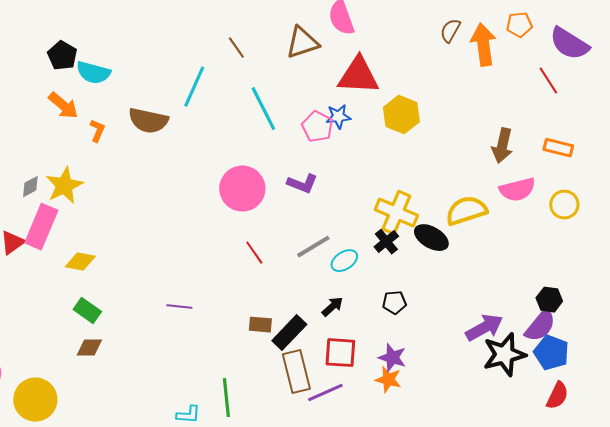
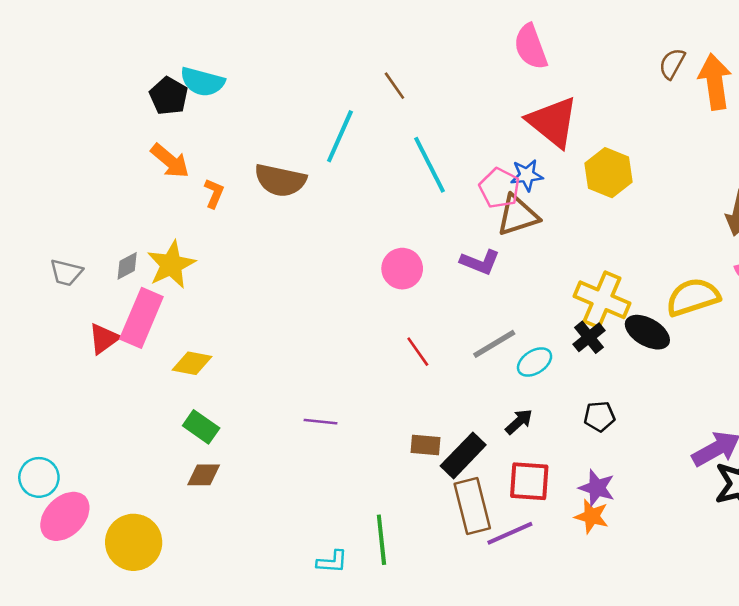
brown triangle: (302, 43) -> (518, 215), moved
cyan semicircle: (93, 73) -> (202, 82), moved
red triangle: (358, 76) -> (553, 122), turned 36
pink circle: (242, 189) -> (402, 269), size x0.7

